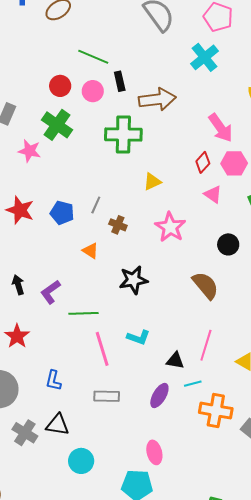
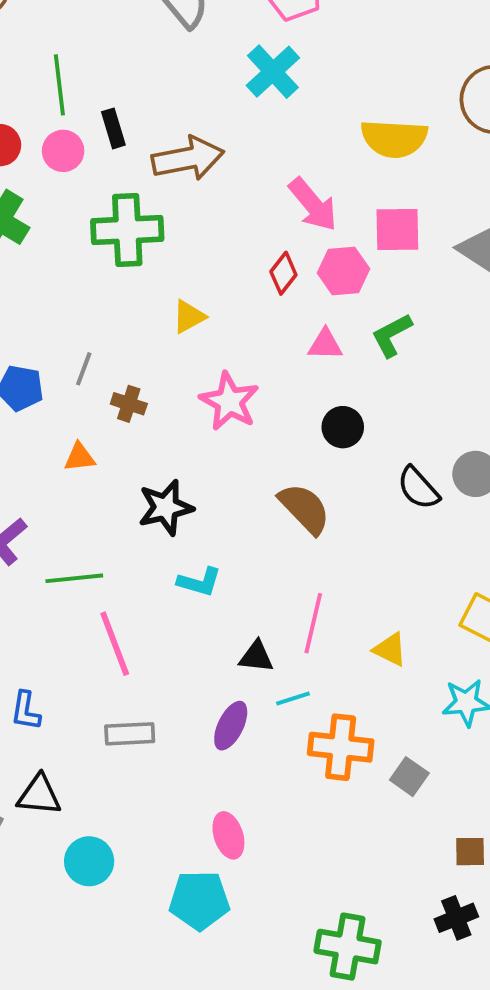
green line: (93, 57) -> (59, 85), turned 64
pink triangle: (213, 194) -> (325, 345), moved, turned -30
orange triangle: (90, 251) -> (80, 457), turned -36
cyan L-shape: (138, 337) -> (199, 582), moved

